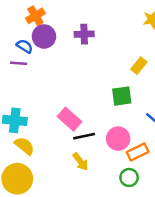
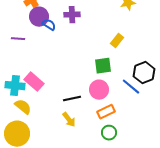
blue semicircle: (25, 46) -> (49, 25), moved
pink rectangle: (69, 119) -> (34, 82), moved
pink circle: (118, 139) -> (99, 90), moved
orange rectangle: (138, 152) -> (106, 112), moved

